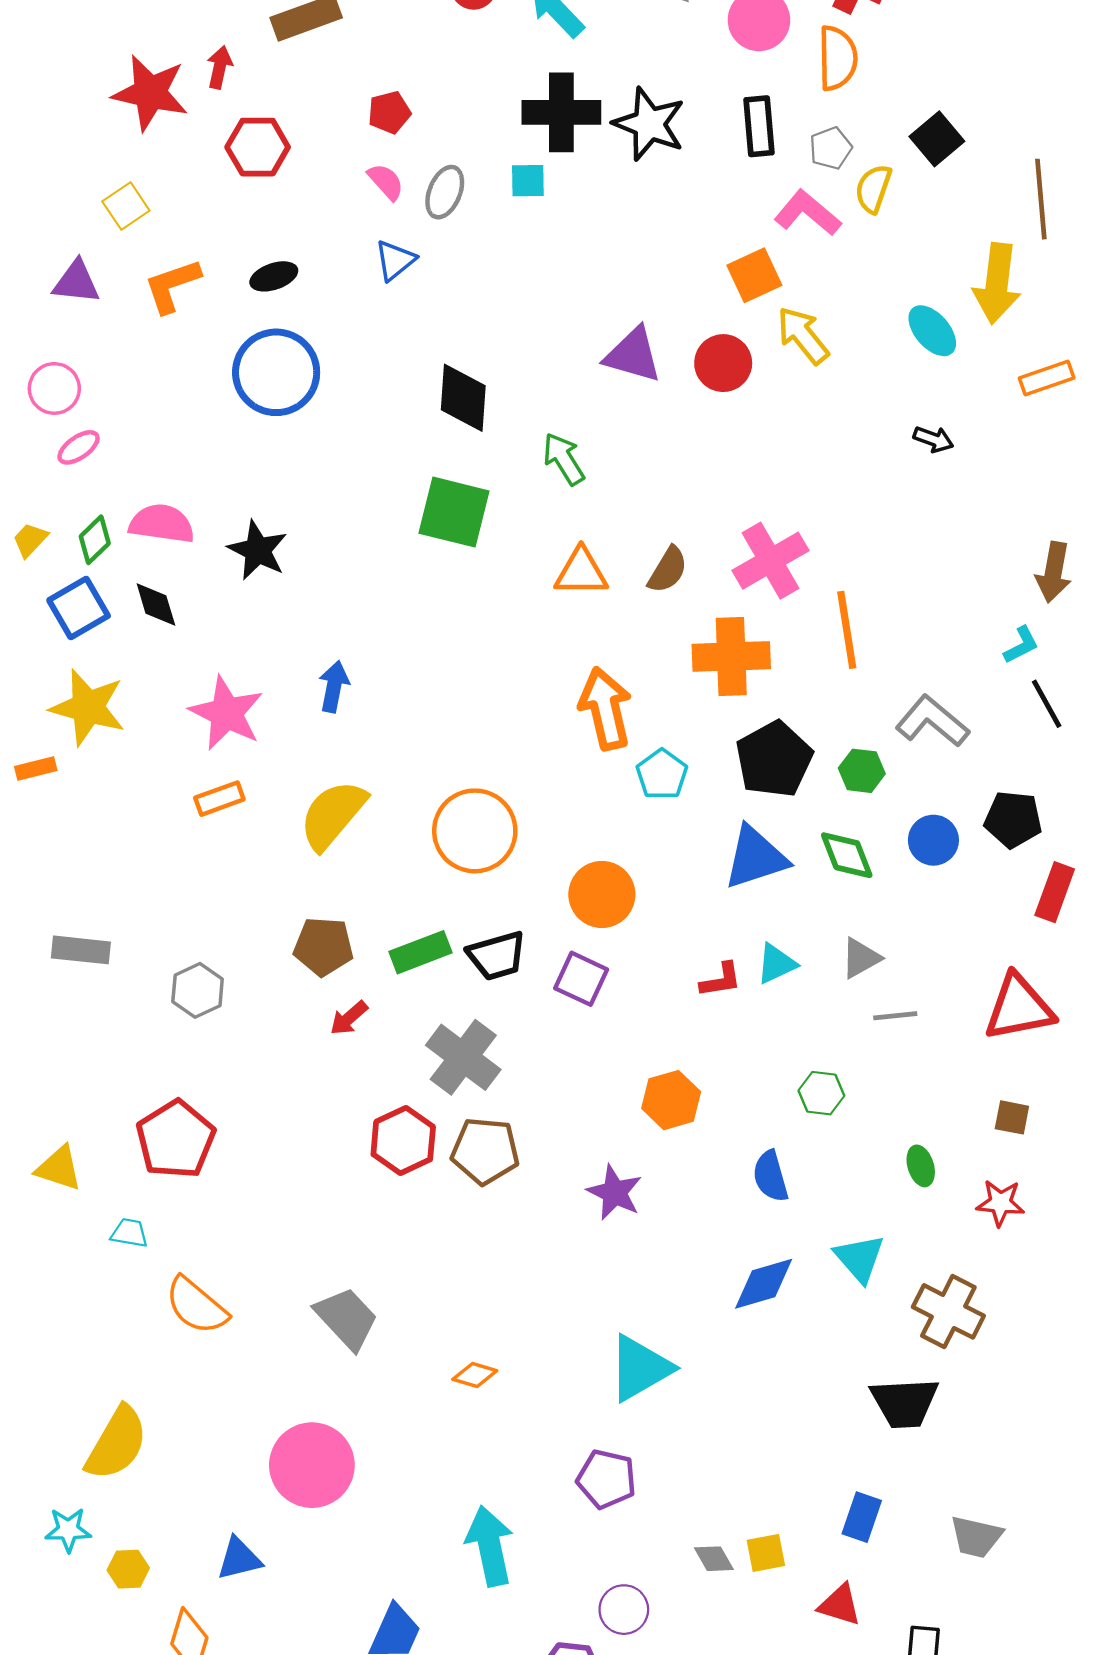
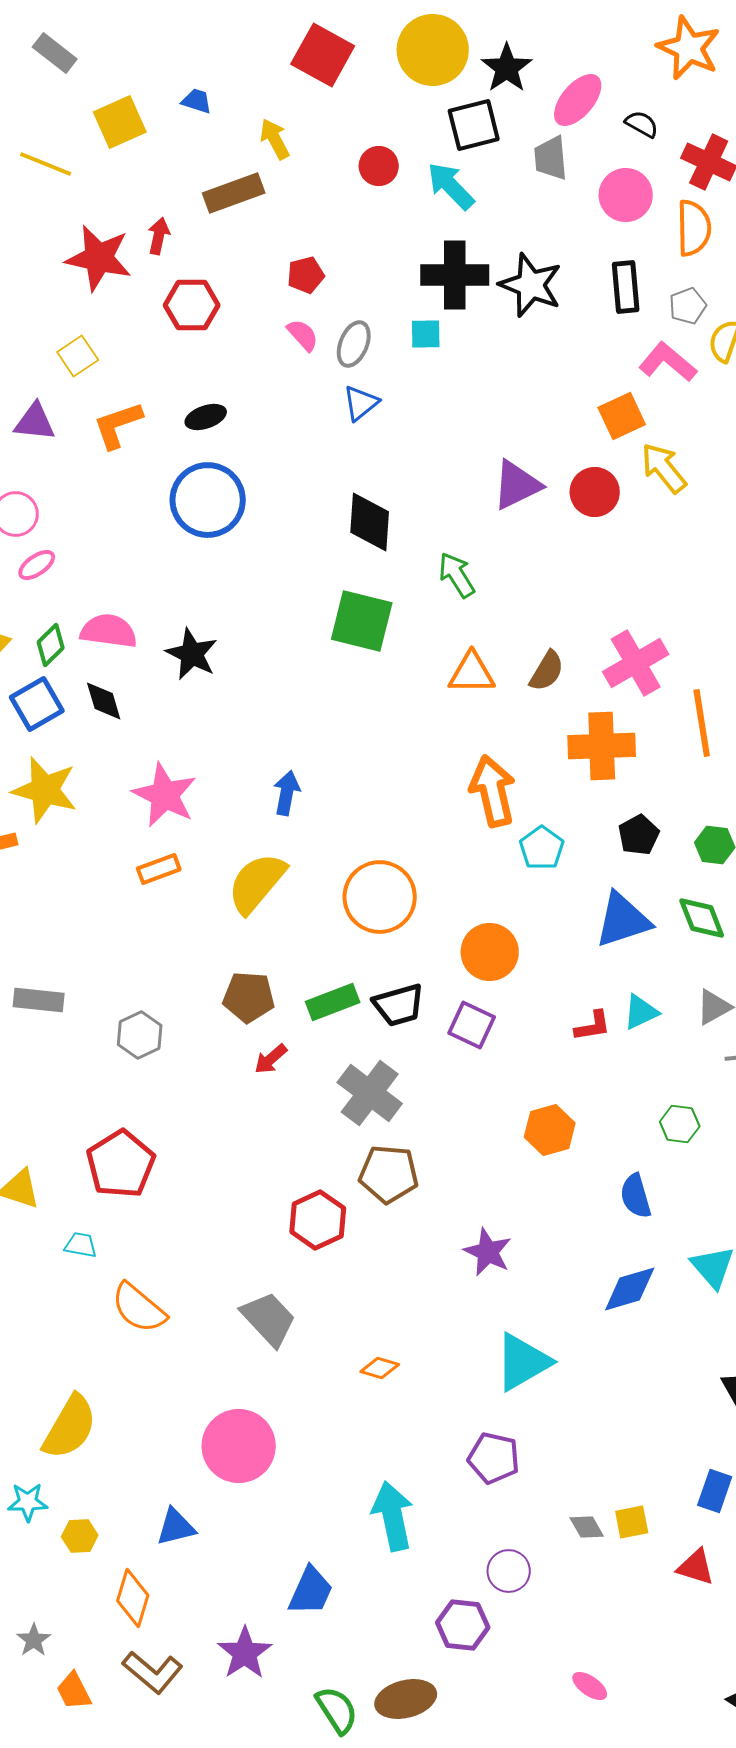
blue triangle: (395, 260) -> (361, 403), moved
purple triangle: (633, 355) -> (517, 485), turned -42
blue arrow: (334, 687) -> (287, 793), moved
black pentagon: (774, 759) -> (639, 835), size x0.6
red hexagon: (403, 1141) -> (318, 1220), moved
purple star: (615, 1192) -> (488, 1252), moved

